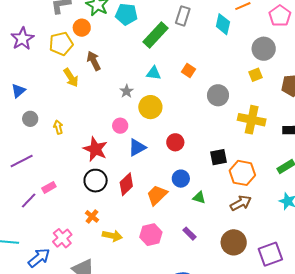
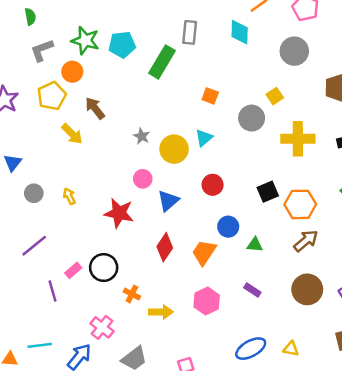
cyan triangle: (154, 73) -> (204, 138), moved, turned -35
yellow square: (256, 75) -> (275, 96), moved
black circle: (96, 181) -> (104, 268), moved
purple line: (29, 201) -> (52, 291), turned -48

